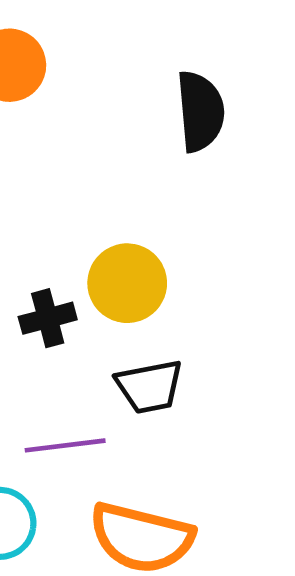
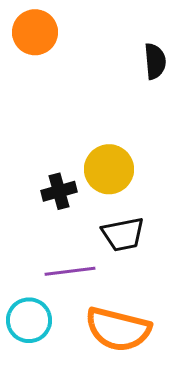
black semicircle: (200, 111) -> (155, 61), size x0.7

